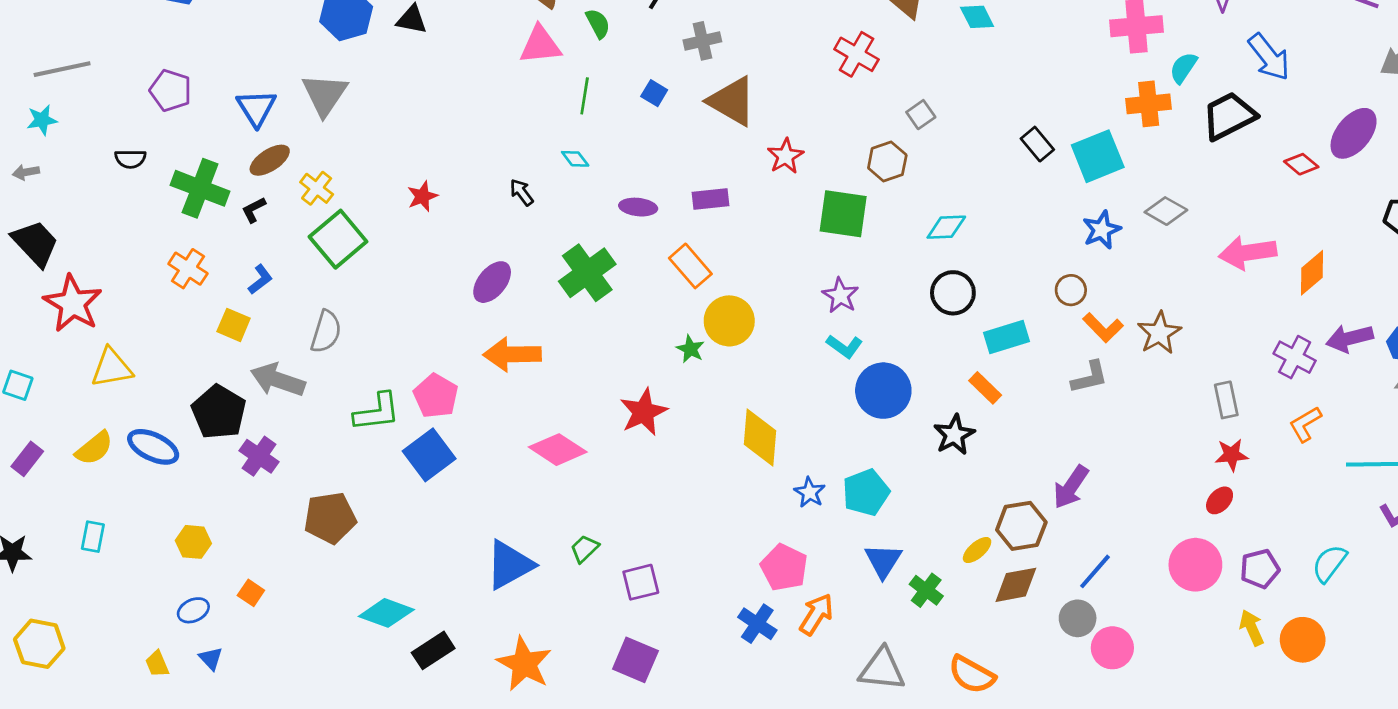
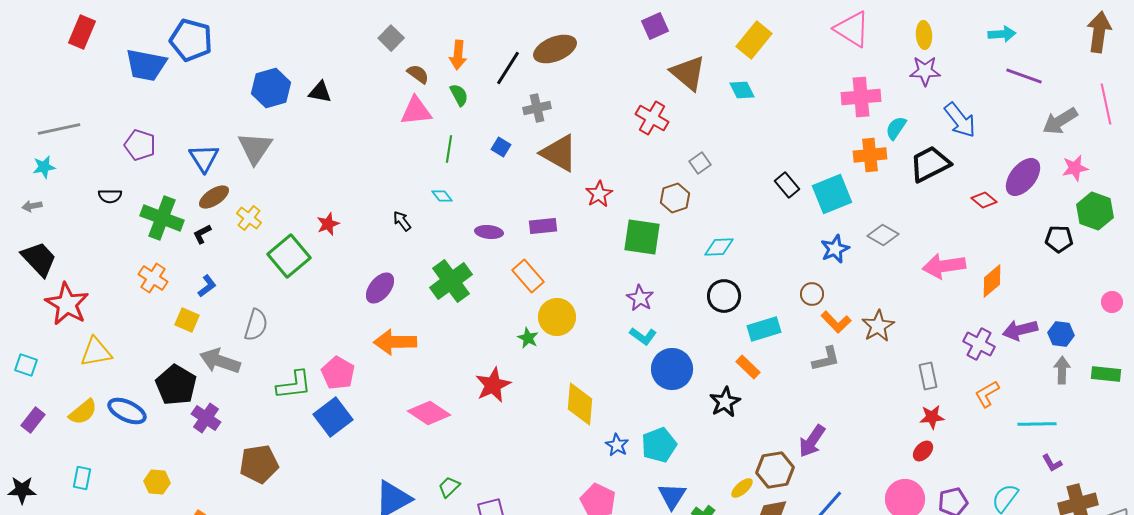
green square: (338, 239) -> (289, 256), moved

